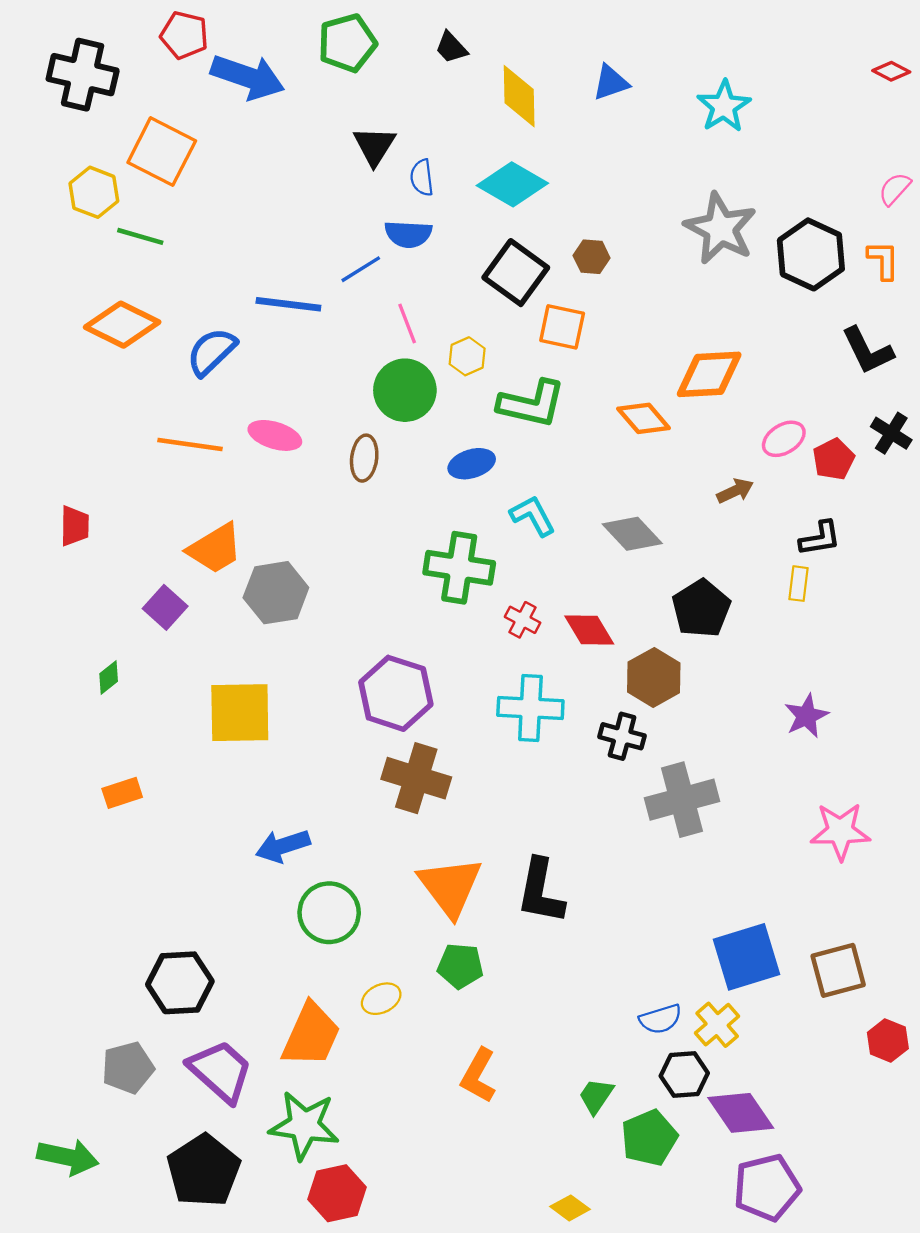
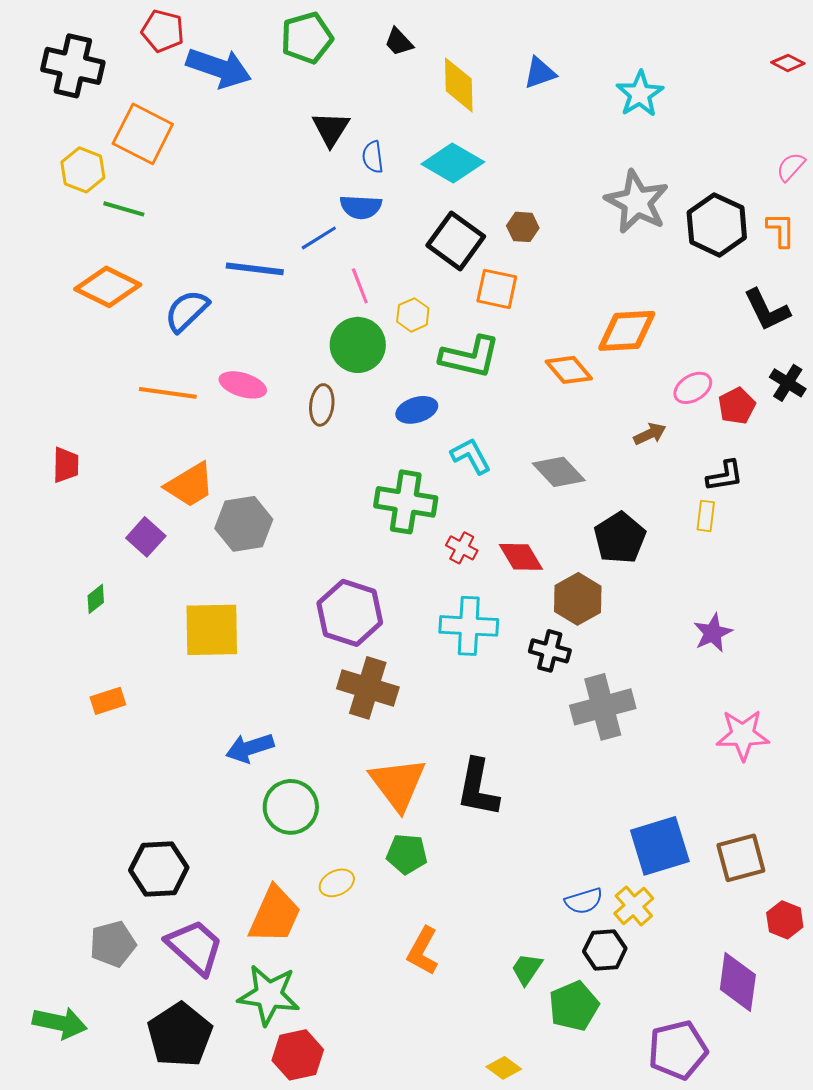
purple diamond: (741, 1113) -> (738, 982), moved, turned 42

